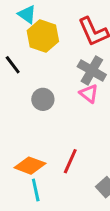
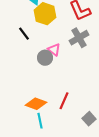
gray cross: (92, 71) -> (79, 38), turned 30
pink triangle: (89, 94) -> (54, 50), moved

